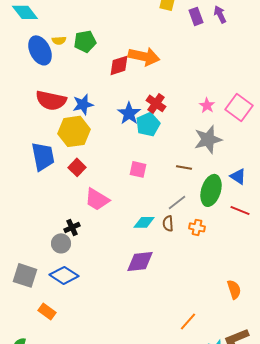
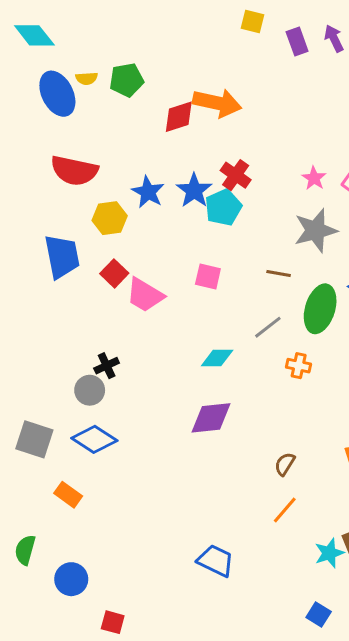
blue star: (83, 104) -> (148, 192), moved, turned -30
yellow hexagon: (74, 131) -> (110, 218), size x0.7
pink trapezoid: (97, 199) -> (145, 295), moved
brown semicircle: (168, 223) -> (285, 464), moved, turned 35

